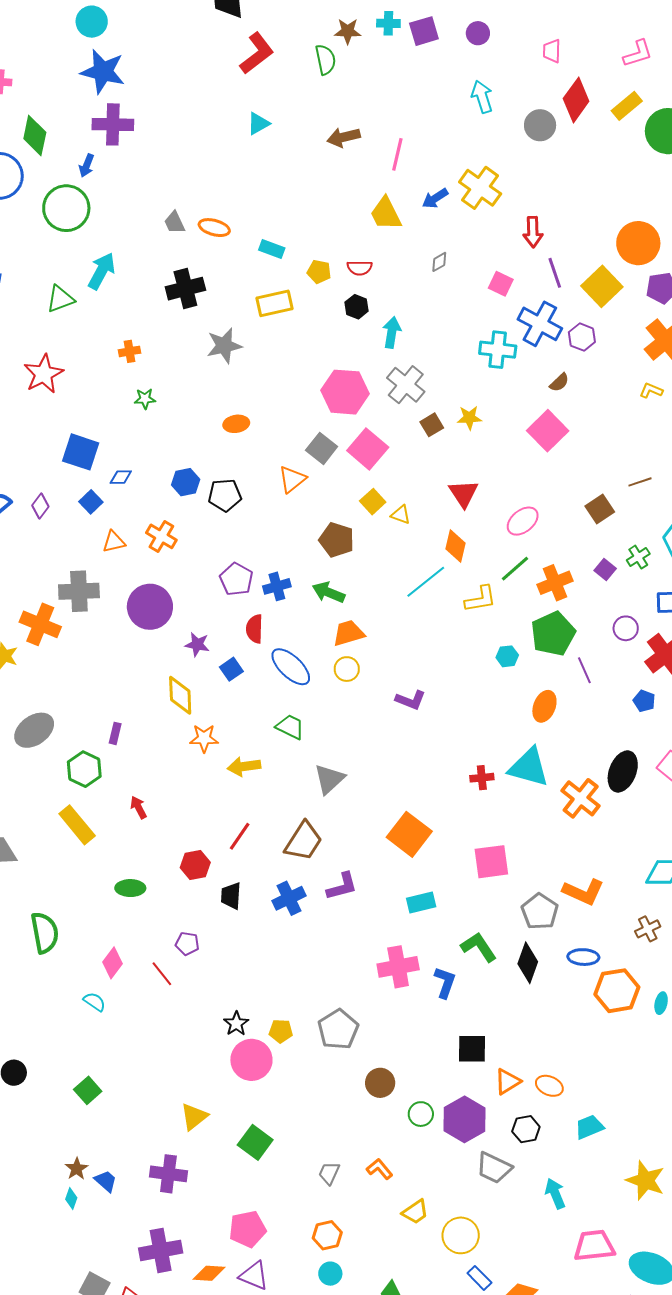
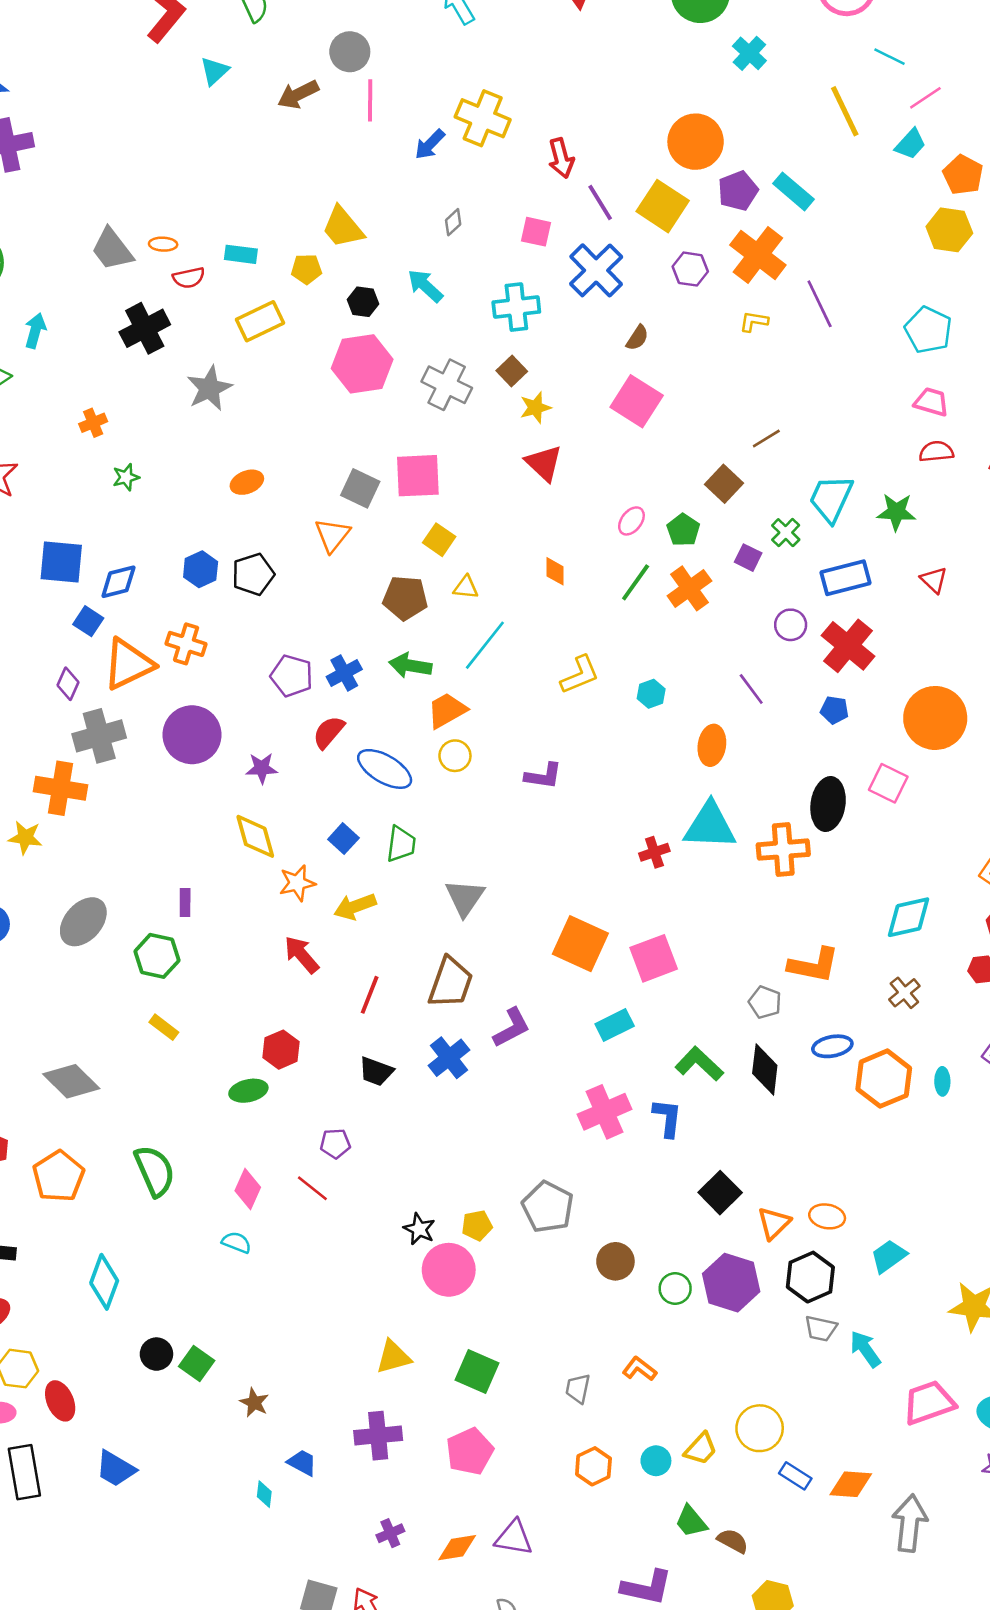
cyan triangle: (258, 124) -> (214, 71), moved
gray circle: (540, 125) -> (350, 52), moved
yellow trapezoid: (386, 214) -> (343, 227), moved
gray trapezoid: (175, 222) -> (112, 249), size x1.5
orange ellipse: (214, 228) -> (163, 244), size x0.7
red semicircle: (360, 268) -> (189, 278), moved
cyan arrow: (102, 271) -> (35, 331), size x0.7
blue cross: (540, 324) -> (596, 270), turned 30
cyan arrow: (392, 332) -> (425, 286), moved, turned -44
purple hexagon: (582, 337) -> (690, 269), moved
cyan cross: (498, 350) -> (516, 307), moved
pink hexagon: (345, 392) -> (362, 364), moved
brown square: (432, 425) -> (512, 371), moved
pink square: (368, 449) -> (418, 476), turned -30
blue diamond: (121, 477) -> (118, 582), size x1.4
red triangle: (464, 493) -> (544, 463), moved
purple diamond: (40, 506) -> (68, 684), moved
yellow triangle: (401, 515) -> (466, 587), moved
pink ellipse: (523, 521) -> (631, 521), size x0.7
orange triangle: (114, 542) -> (128, 664), size x1.8
orange diamond: (456, 546) -> (555, 571), size x0.7
cyan line: (426, 582) -> (485, 645), moved
yellow L-shape: (481, 599) -> (580, 675), moved
red semicircle: (255, 629) -> (329, 732), turned 52
green pentagon: (553, 634) -> (683, 530), moved, size x0.6
blue square: (231, 669) -> (343, 839), moved
green trapezoid: (290, 727) -> (401, 844), turned 84
orange cross: (581, 798) -> (783, 850), turned -30
red arrow: (139, 807) -> (302, 955), moved, size x1.4
yellow rectangle: (77, 825) -> (164, 1027), size x0.6
pink square: (491, 862) -> (654, 958), moved
red hexagon: (195, 865) -> (281, 1050), moved
black trapezoid: (231, 896) -> (376, 1071), turned -60
gray pentagon: (540, 912) -> (765, 1002), size x0.7
black square: (472, 1049) -> (720, 1193), turned -32
green square: (88, 1090) -> (197, 1363), moved
yellow triangle: (194, 1117) -> (393, 1357), turned 36
black hexagon: (526, 1129) -> (810, 1277), size x1.4
gray trapezoid: (494, 1168) -> (821, 1329), moved, size x0.7
brown star: (77, 1169) -> (254, 1403), moved
yellow trapezoid: (415, 1212) -> (701, 1449), moved
pink pentagon: (247, 1229) -> (470, 1451), moved
purple cross: (161, 1250) -> (390, 1533), size x0.5
cyan circle: (330, 1274) -> (656, 1461), moved

